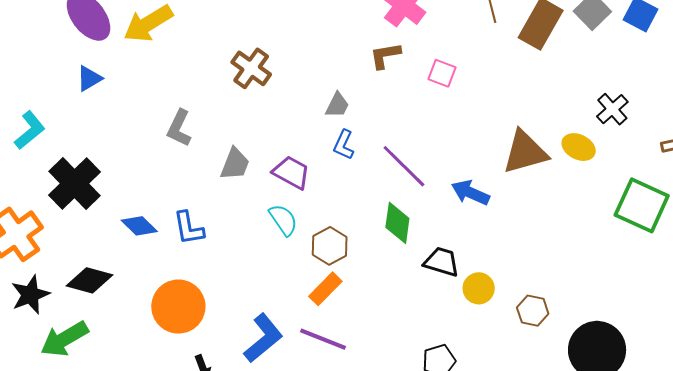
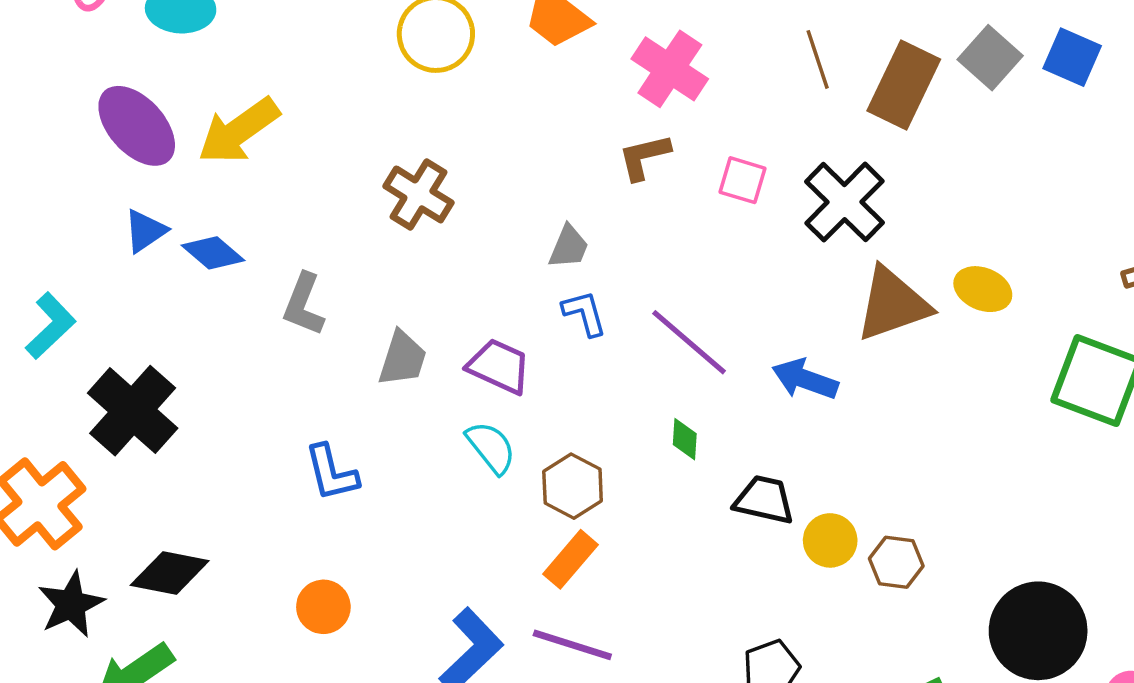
black cross: (612, 109) -> (845, 202), moved, size x1.5
blue L-shape: (344, 145) -> (584, 313), turned 144
green diamond: (397, 223) -> (685, 439), size x0.6
blue diamond: (139, 226) -> (213, 253), moved
orange circle: (178, 307) -> (323, 607), size x0.6
brown hexagon: (533, 311) -> (896, 562), moved

